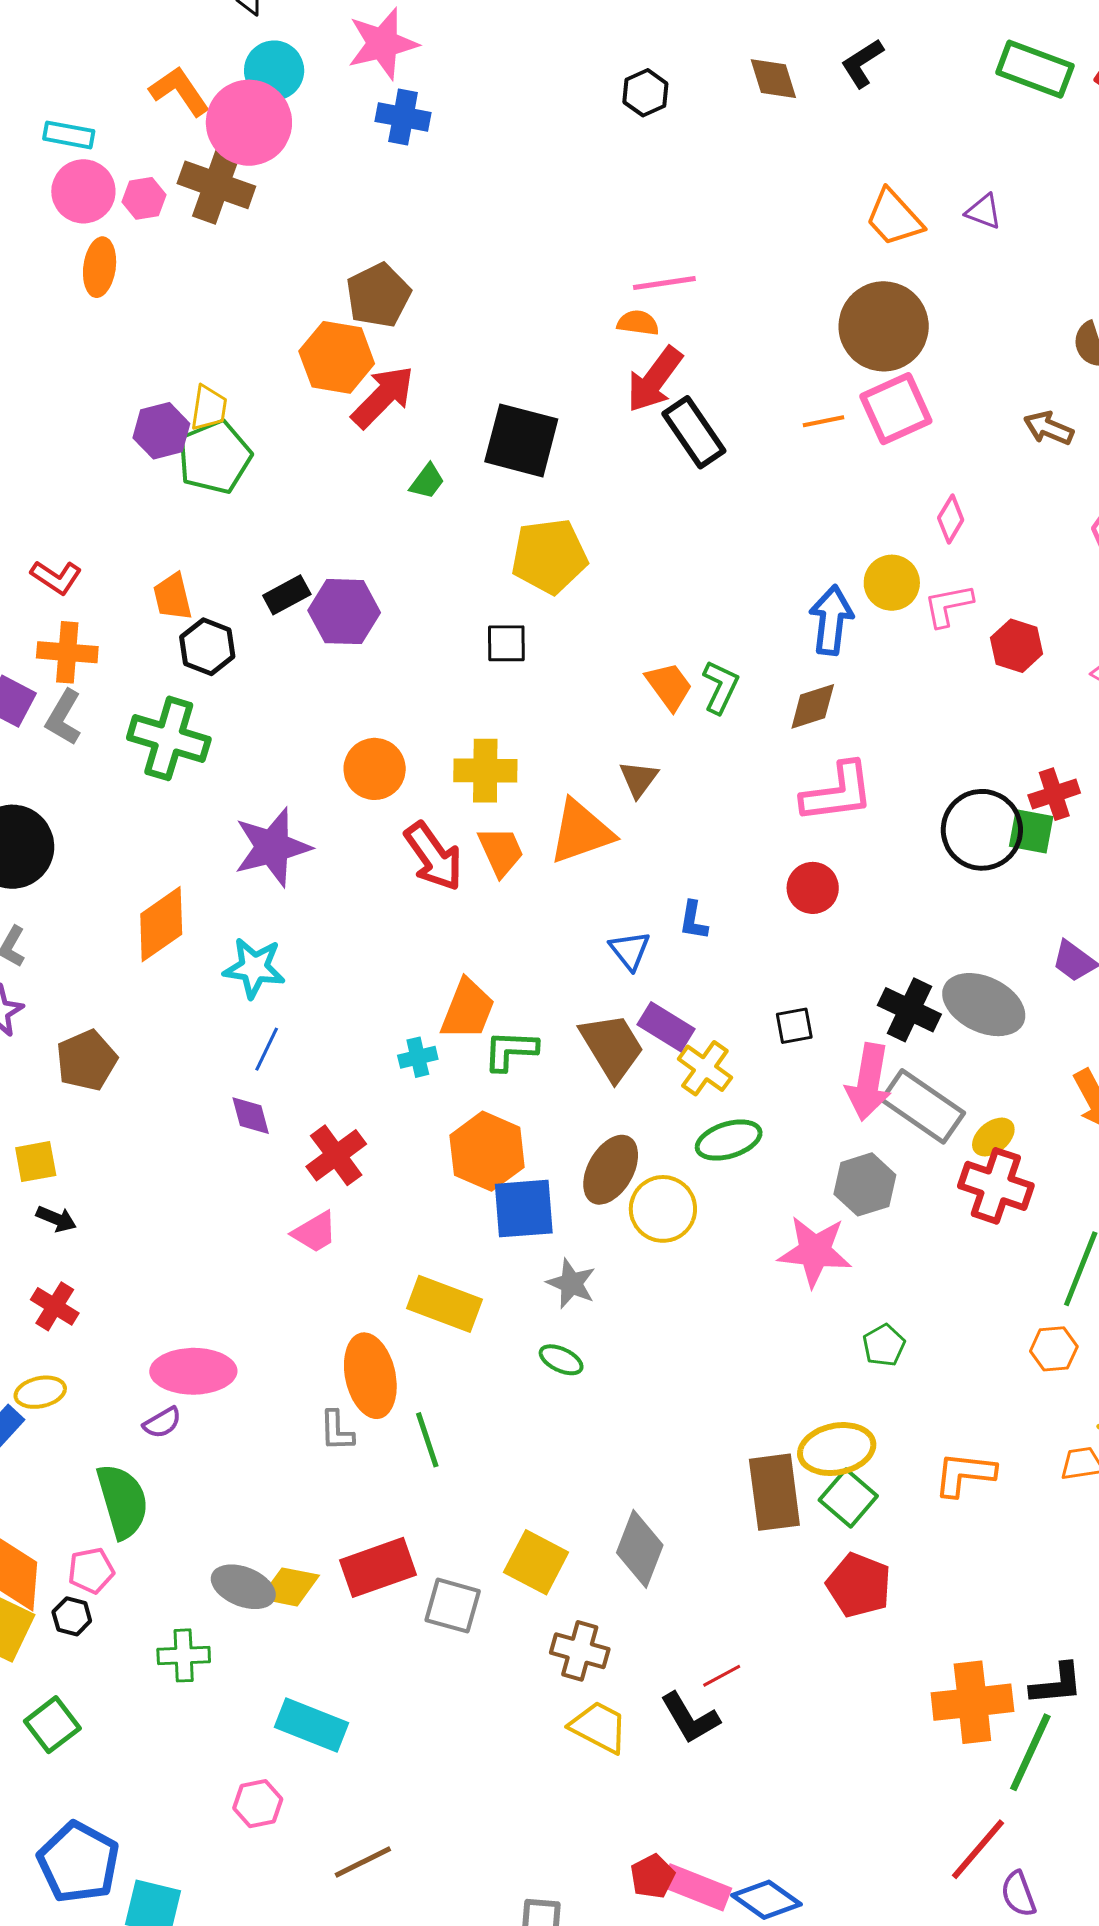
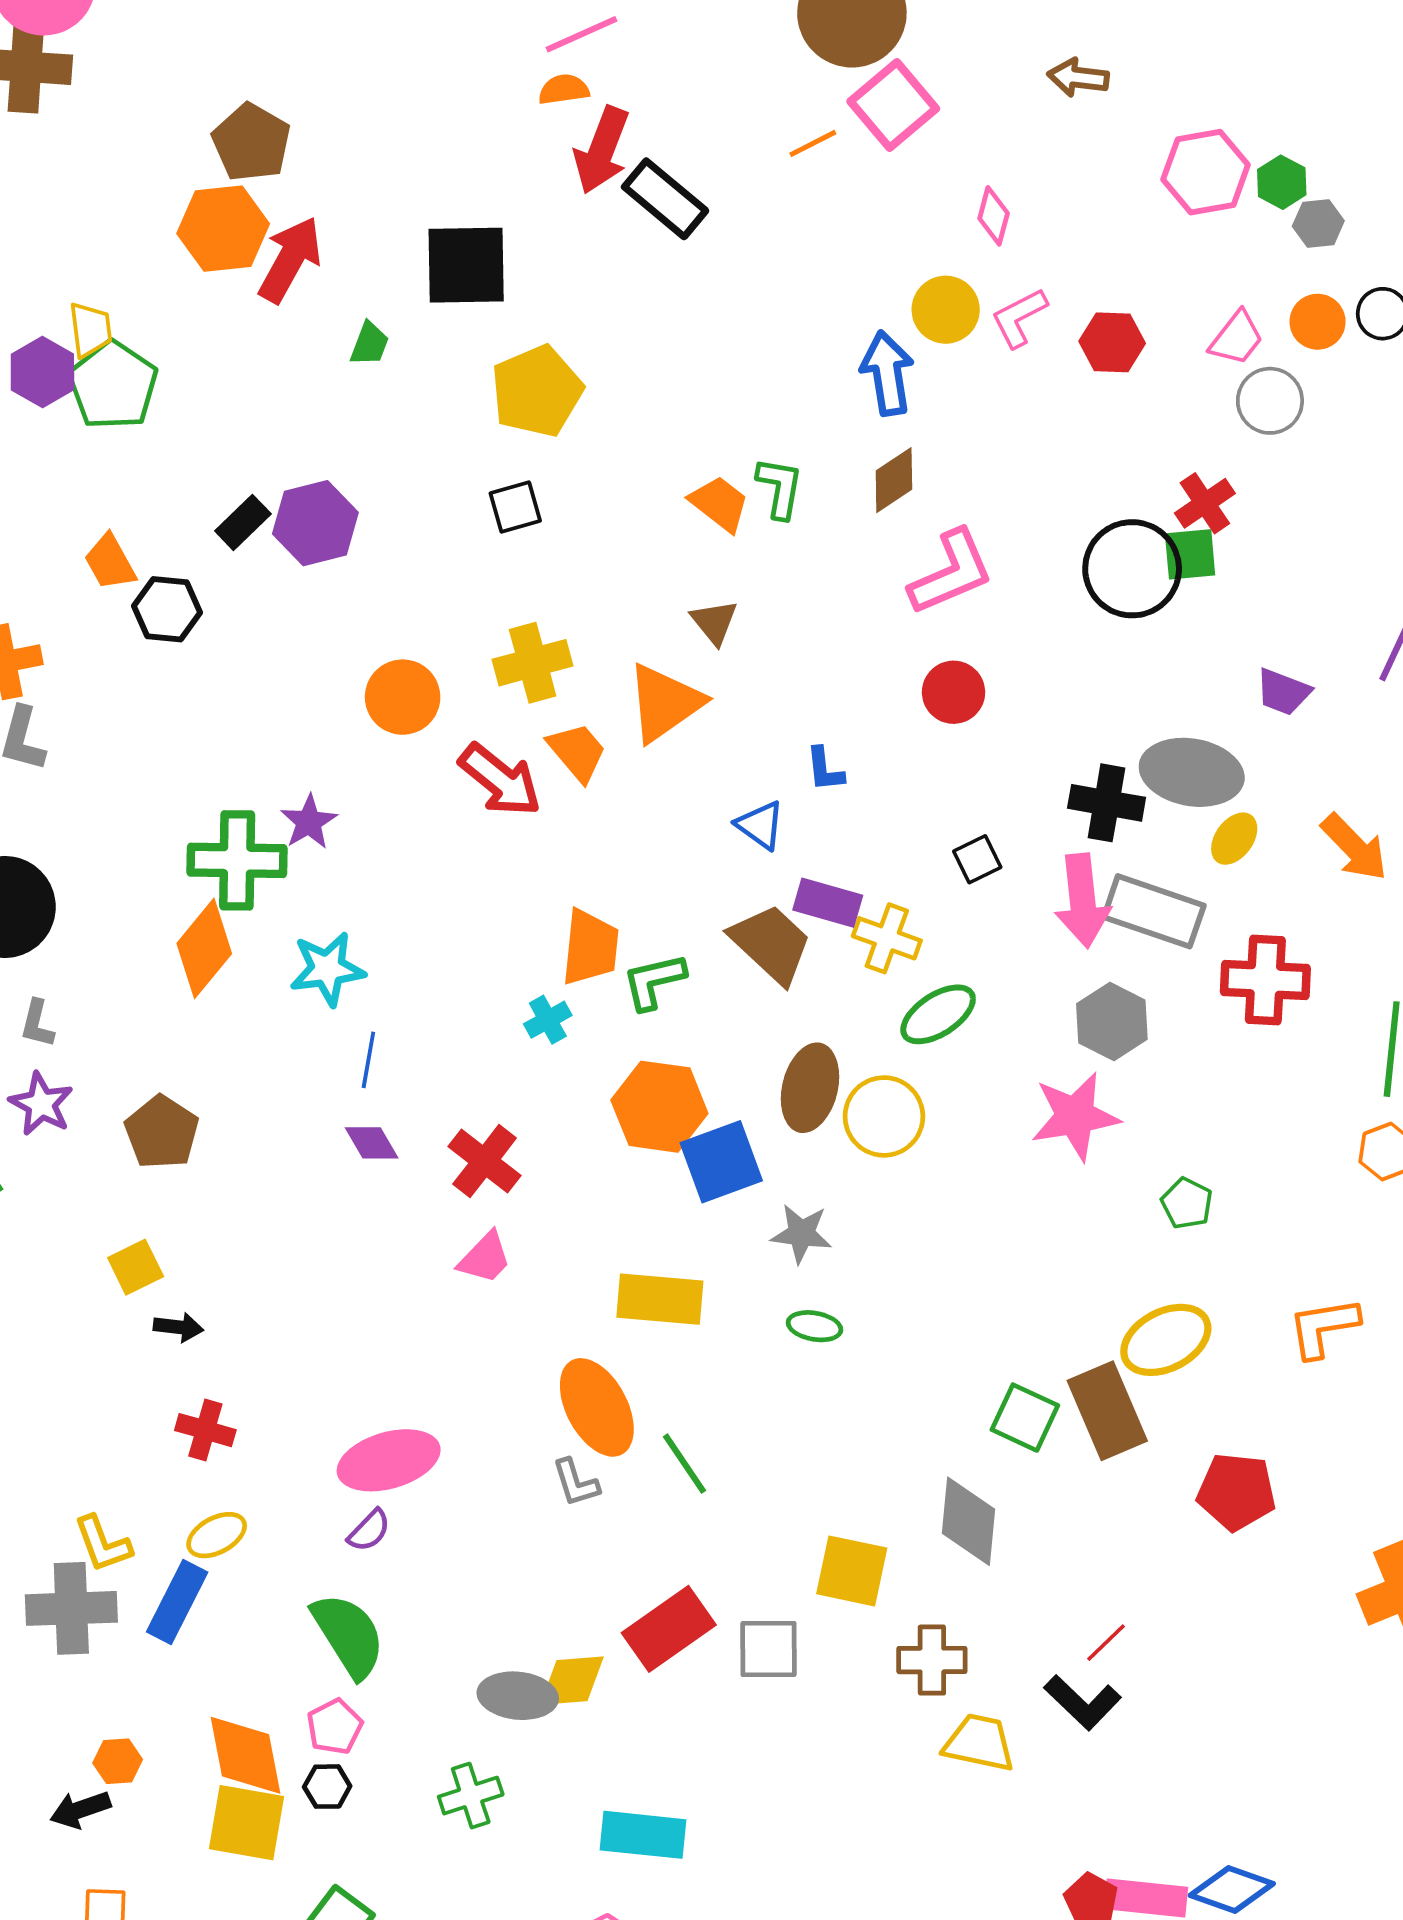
green cross: (169, 738) -> (237, 860), moved
purple star: (272, 847) -> (309, 822), size x0.6
yellow ellipse: (993, 1137) -> (1234, 839), moved
green square: (848, 1498) -> (1025, 1418), moved

